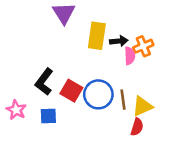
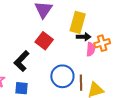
yellow rectangle: (97, 36) -> (78, 22), moved
red square: (71, 91) -> (44, 41), moved

